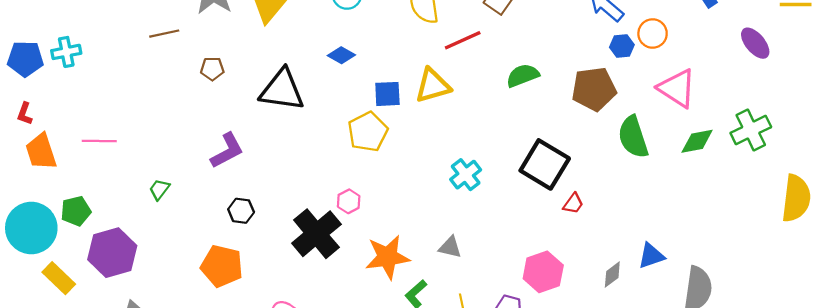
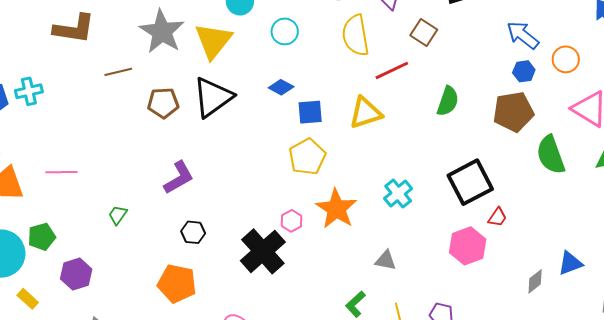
blue hexagon: (622, 46) -> (524, 71), moved
brown pentagon: (212, 69) -> (163, 103), size x1.4
green semicircle: (523, 76) -> (448, 101), turned 132
black triangle: (282, 90) -> (213, 97), moved, turned -42
blue square: (387, 94) -> (310, 112), moved
black square: (545, 164) -> (470, 182), turned 33
purple hexagon: (112, 253) -> (76, 274), size x0.7
orange star: (387, 257) -> (336, 209), moved, turned -30
pink hexagon: (543, 272) -> (468, 246), moved
yellow rectangle: (59, 278) -> (28, 299), size x0.7

